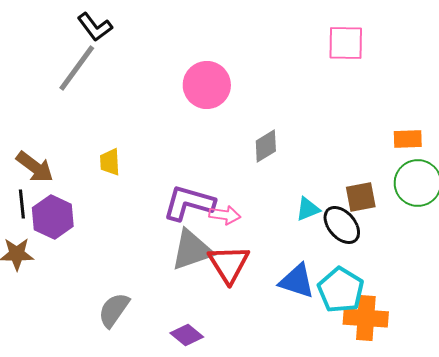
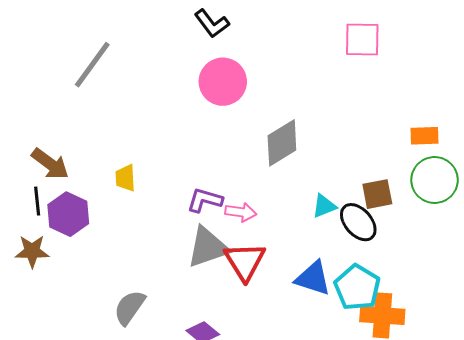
black L-shape: (95, 27) -> (212, 23), moved
gray diamond: (266, 146) -> (282, 143), size x1.4
yellow trapezoid: (110, 162) -> (125, 178), moved
purple L-shape: (189, 203) -> (205, 200), size x0.7

